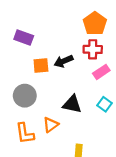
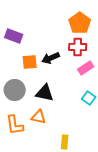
black triangle: (72, 104) -> (45, 93), moved
orange triangle: (51, 125) -> (39, 117), turned 49

